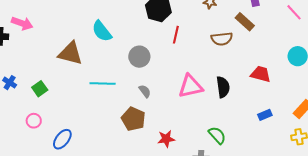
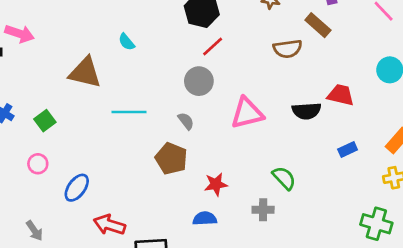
cyan semicircle: (102, 31) -> (127, 42), size x0.6
red line: (176, 35) -> (213, 46), moved, turned 36
gray circle: (139, 57) -> (199, 81), moved
black semicircle: (223, 87) -> (306, 111), moved, turned 95

